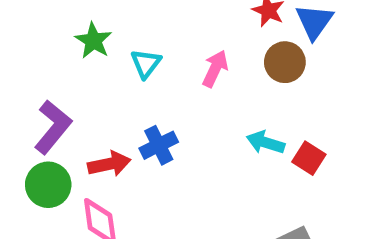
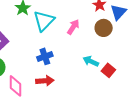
cyan triangle: (146, 64) -> (44, 21), size x1.6
red arrow: (109, 164) -> (45, 81), moved

